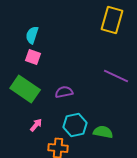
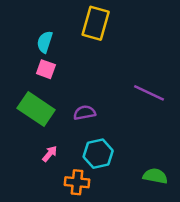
yellow rectangle: (112, 20) -> (96, 23), moved
green semicircle: (103, 132) -> (155, 176), moved

